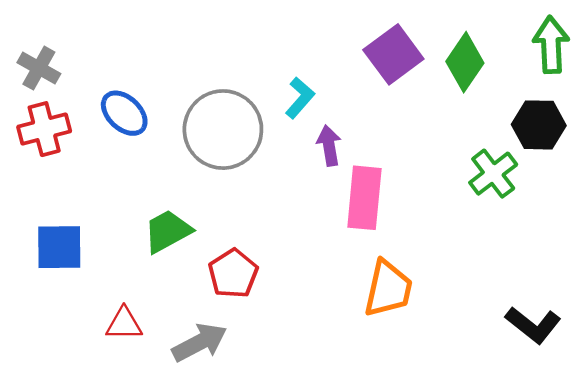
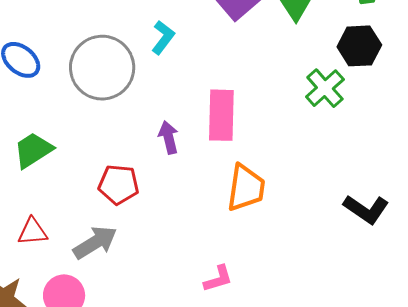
purple arrow: (329, 146) -> (169, 137), moved
green trapezoid: (168, 231) -> (33, 150), moved
red pentagon: (233, 274) -> (119, 184), turned -30

